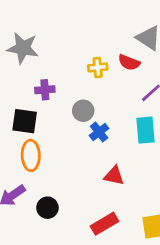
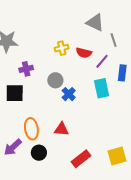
red semicircle: (129, 62) -> (84, 53), moved
orange ellipse: (31, 155) -> (31, 129), moved
red triangle: (114, 176) -> (61, 129), moved

